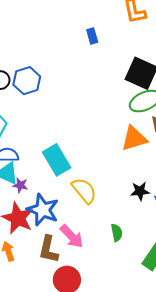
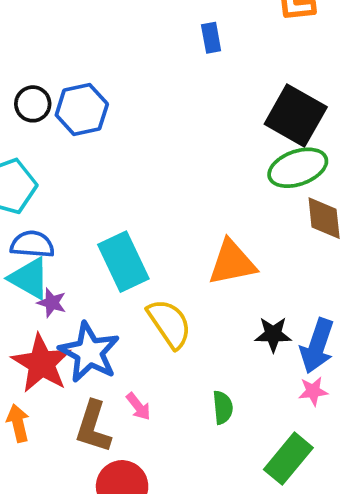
orange triangle: (134, 138) -> (232, 263), moved
pink arrow: (72, 236) -> (138, 406), size x0.6

